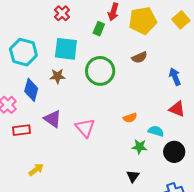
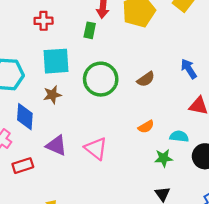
red cross: (62, 13) -> (44, 21), turned -35
brown semicircle: (139, 57) -> (146, 79), moved

